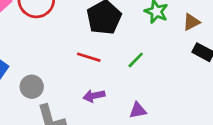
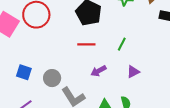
green line: (136, 60) -> (122, 44), moved

